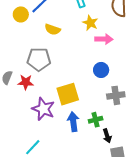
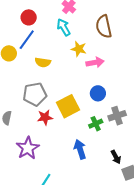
red star: (26, 82) -> (45, 117), moved
yellow square: (68, 94) -> (68, 106), moved
purple star: (43, 109) -> (28, 148), moved, turned 30
green cross: (96, 120) -> (96, 124), moved

